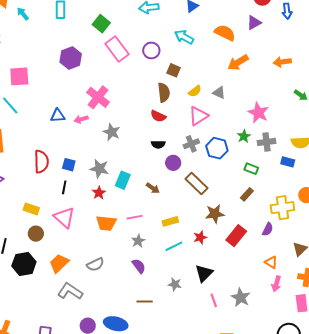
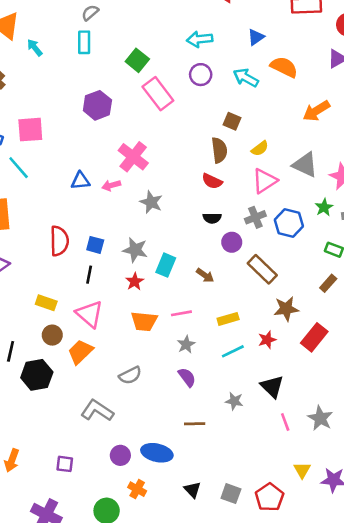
orange semicircle: (225, 33) -> (284, 67), moved
purple circle: (151, 50) -> (201, 75), moved
gray triangle: (219, 93) -> (305, 165), moved, size x1.5
orange trapezoid: (59, 263) -> (80, 352), moved
black triangle: (204, 273) -> (272, 387), turned -30

